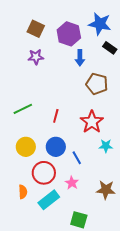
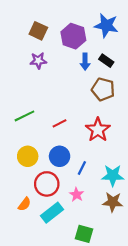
black rectangle: (110, 48) -> (106, 61), moved
red line: (56, 116) -> (60, 123), turned 48
cyan star: (106, 146) -> (113, 175), moved, size x1.5
blue line: (77, 158) -> (82, 168), turned 56
orange semicircle: (23, 192) -> (24, 204), turned 40

